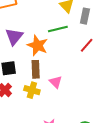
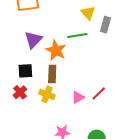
red line: (87, 45) -> (99, 93), moved
pink triangle: (56, 82) -> (78, 97), moved, turned 40

